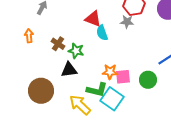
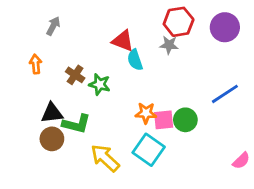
black triangle: (69, 70) -> (52, 113), moved
green circle: (148, 80) -> (185, 120), moved
green L-shape: (97, 90) -> (76, 124), moved
brown circle: (41, 91) -> (52, 139), size x0.7

